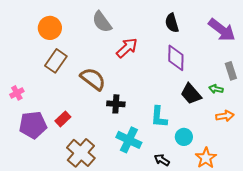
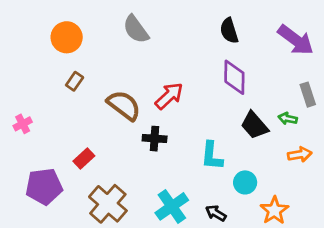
red arrow: (127, 48) -> (169, 96), moved
brown rectangle: (56, 61) -> (75, 81), size x0.6
purple pentagon: (33, 125) -> (44, 186), moved
cyan cross: (129, 140) -> (172, 206), moved, turned 30

